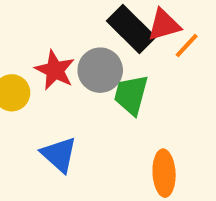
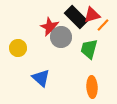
red star: (55, 70) -> (50, 27), moved
green trapezoid: (131, 95) -> (89, 49), moved

